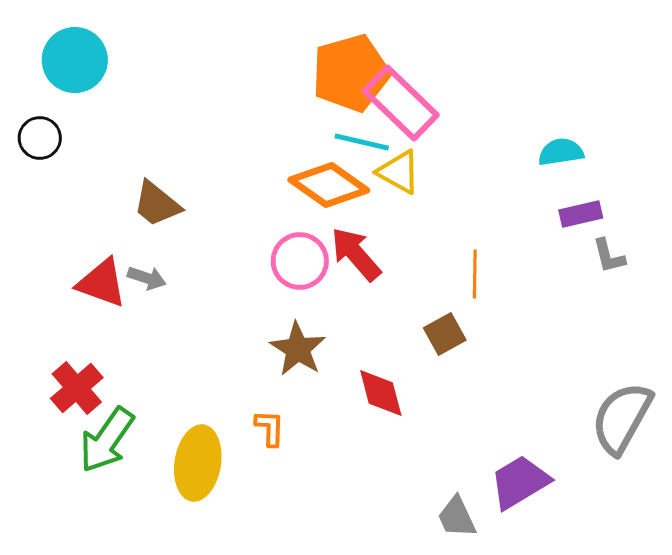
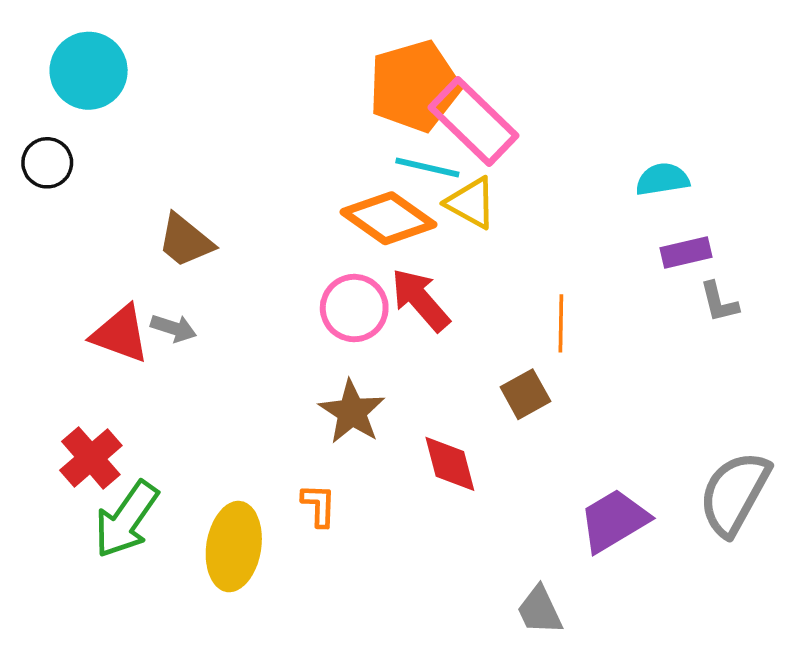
purple trapezoid: (520, 482) -> (614, 521), moved

